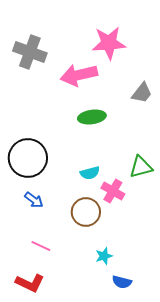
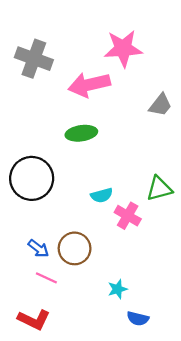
green ellipse: (92, 117) -> (81, 133), moved
blue arrow: (34, 200) -> (38, 248), moved
brown circle: (86, 212) -> (75, 248), moved

